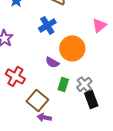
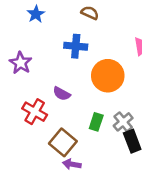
blue cross: (47, 25) -> (76, 46), turned 36
purple semicircle: (52, 62) -> (62, 94), moved

